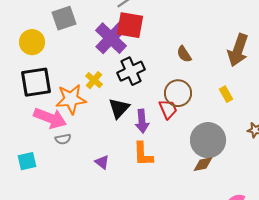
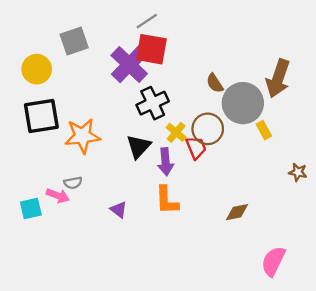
yellow cross: (94, 80) -> (176, 132), moved
pink arrow: (50, 118) -> (58, 196), moved, size x0.6
gray circle: (208, 140) -> (243, 103), moved

